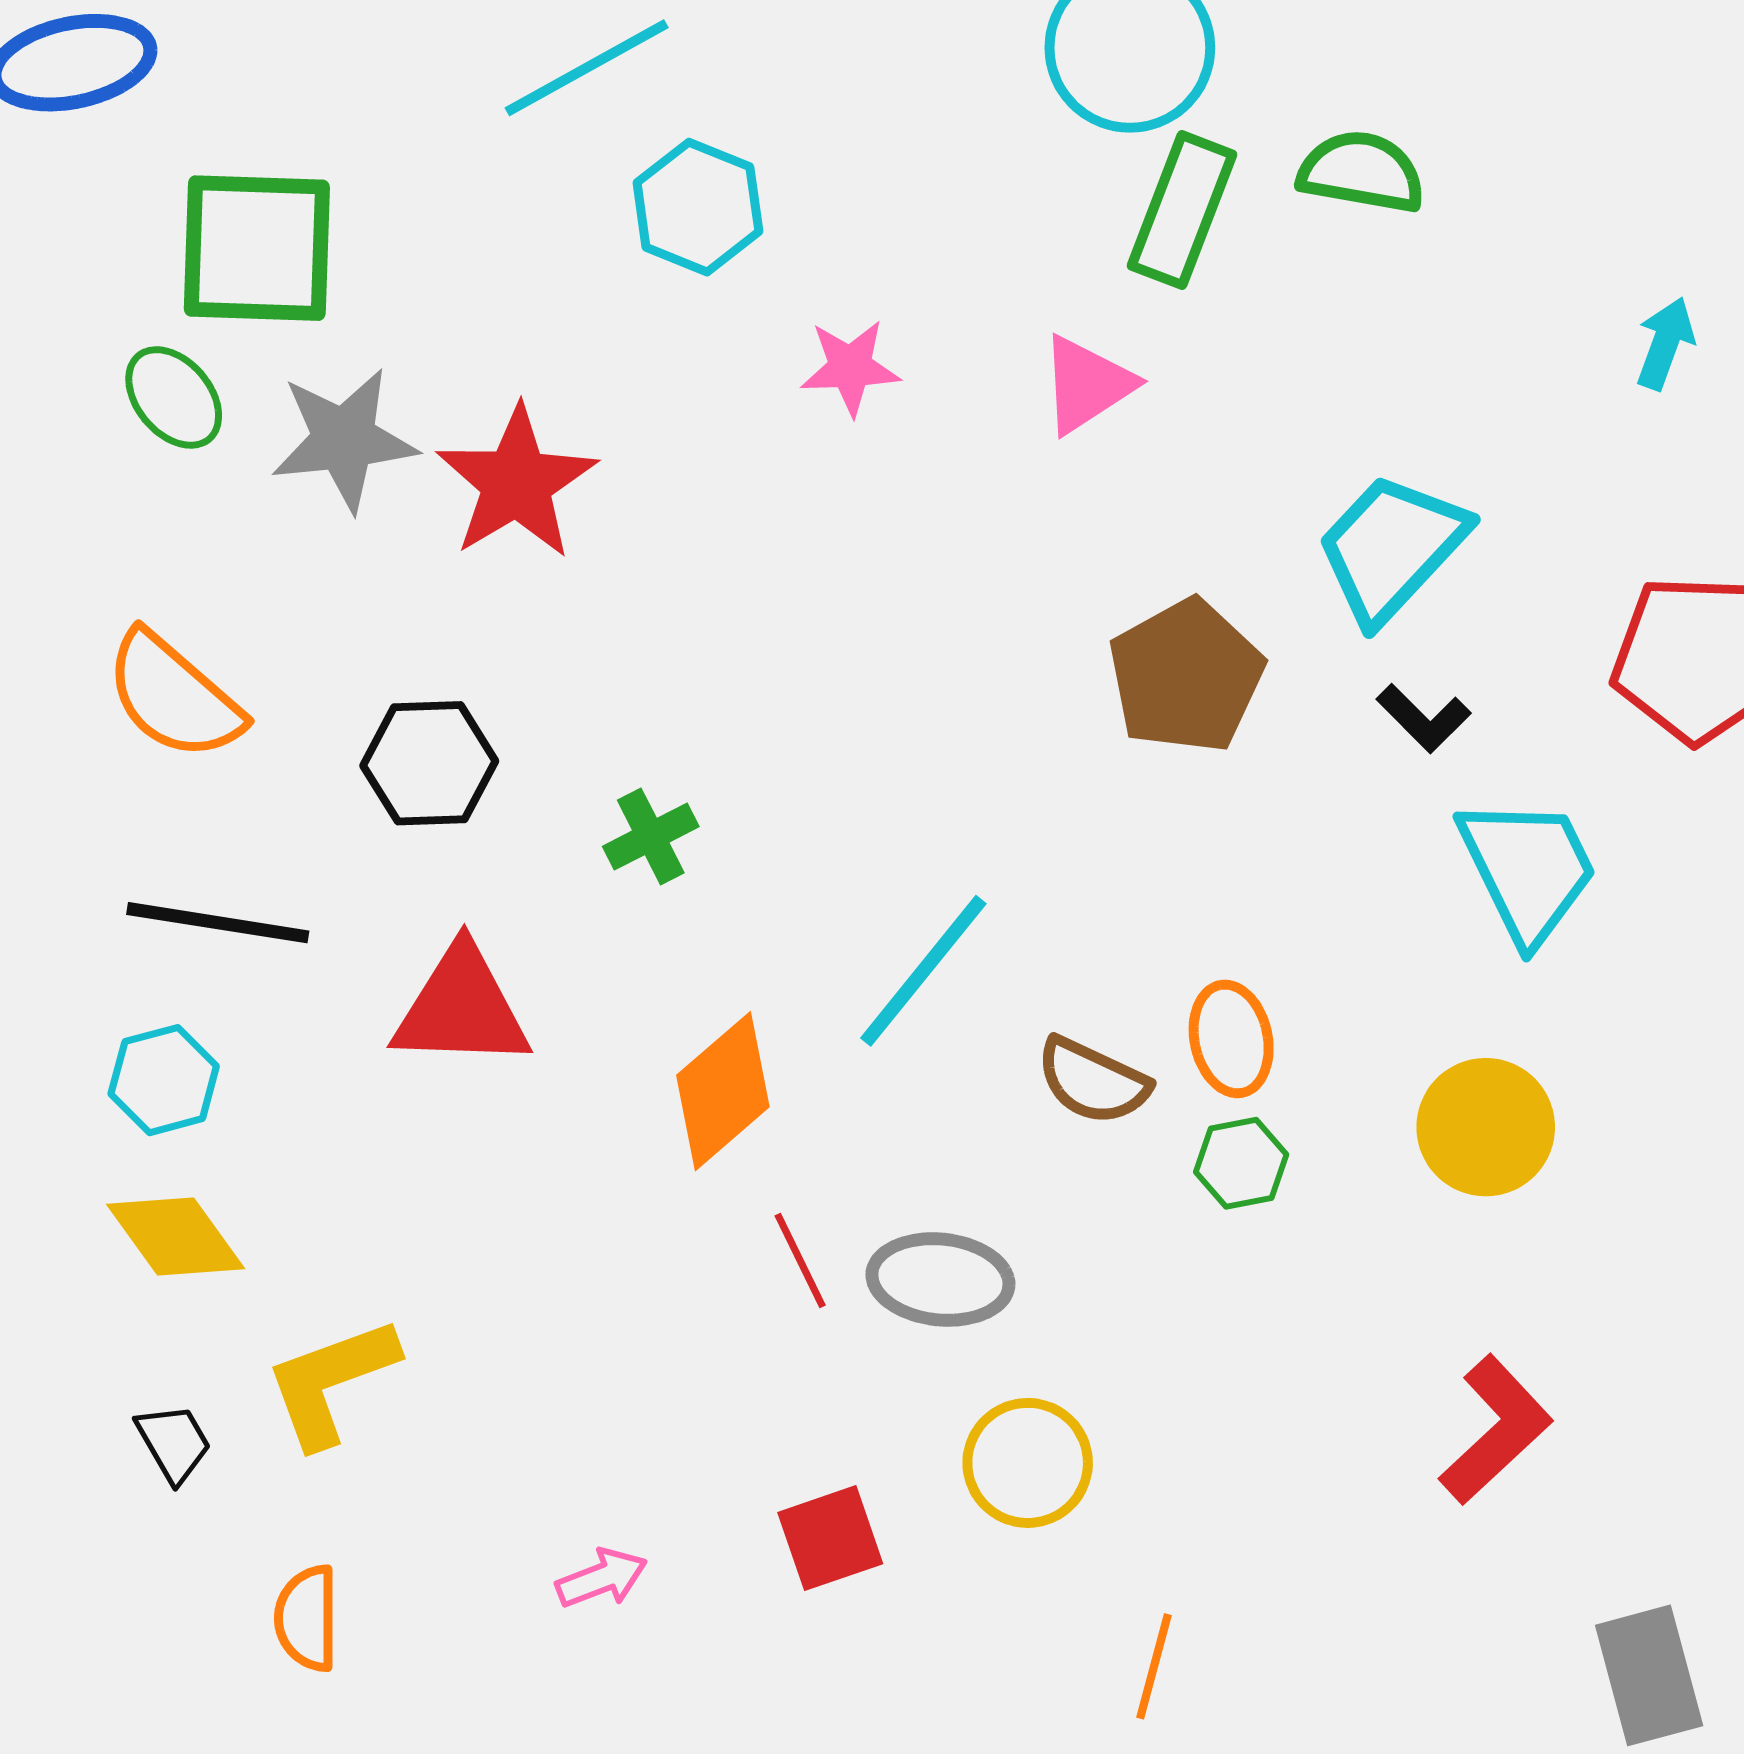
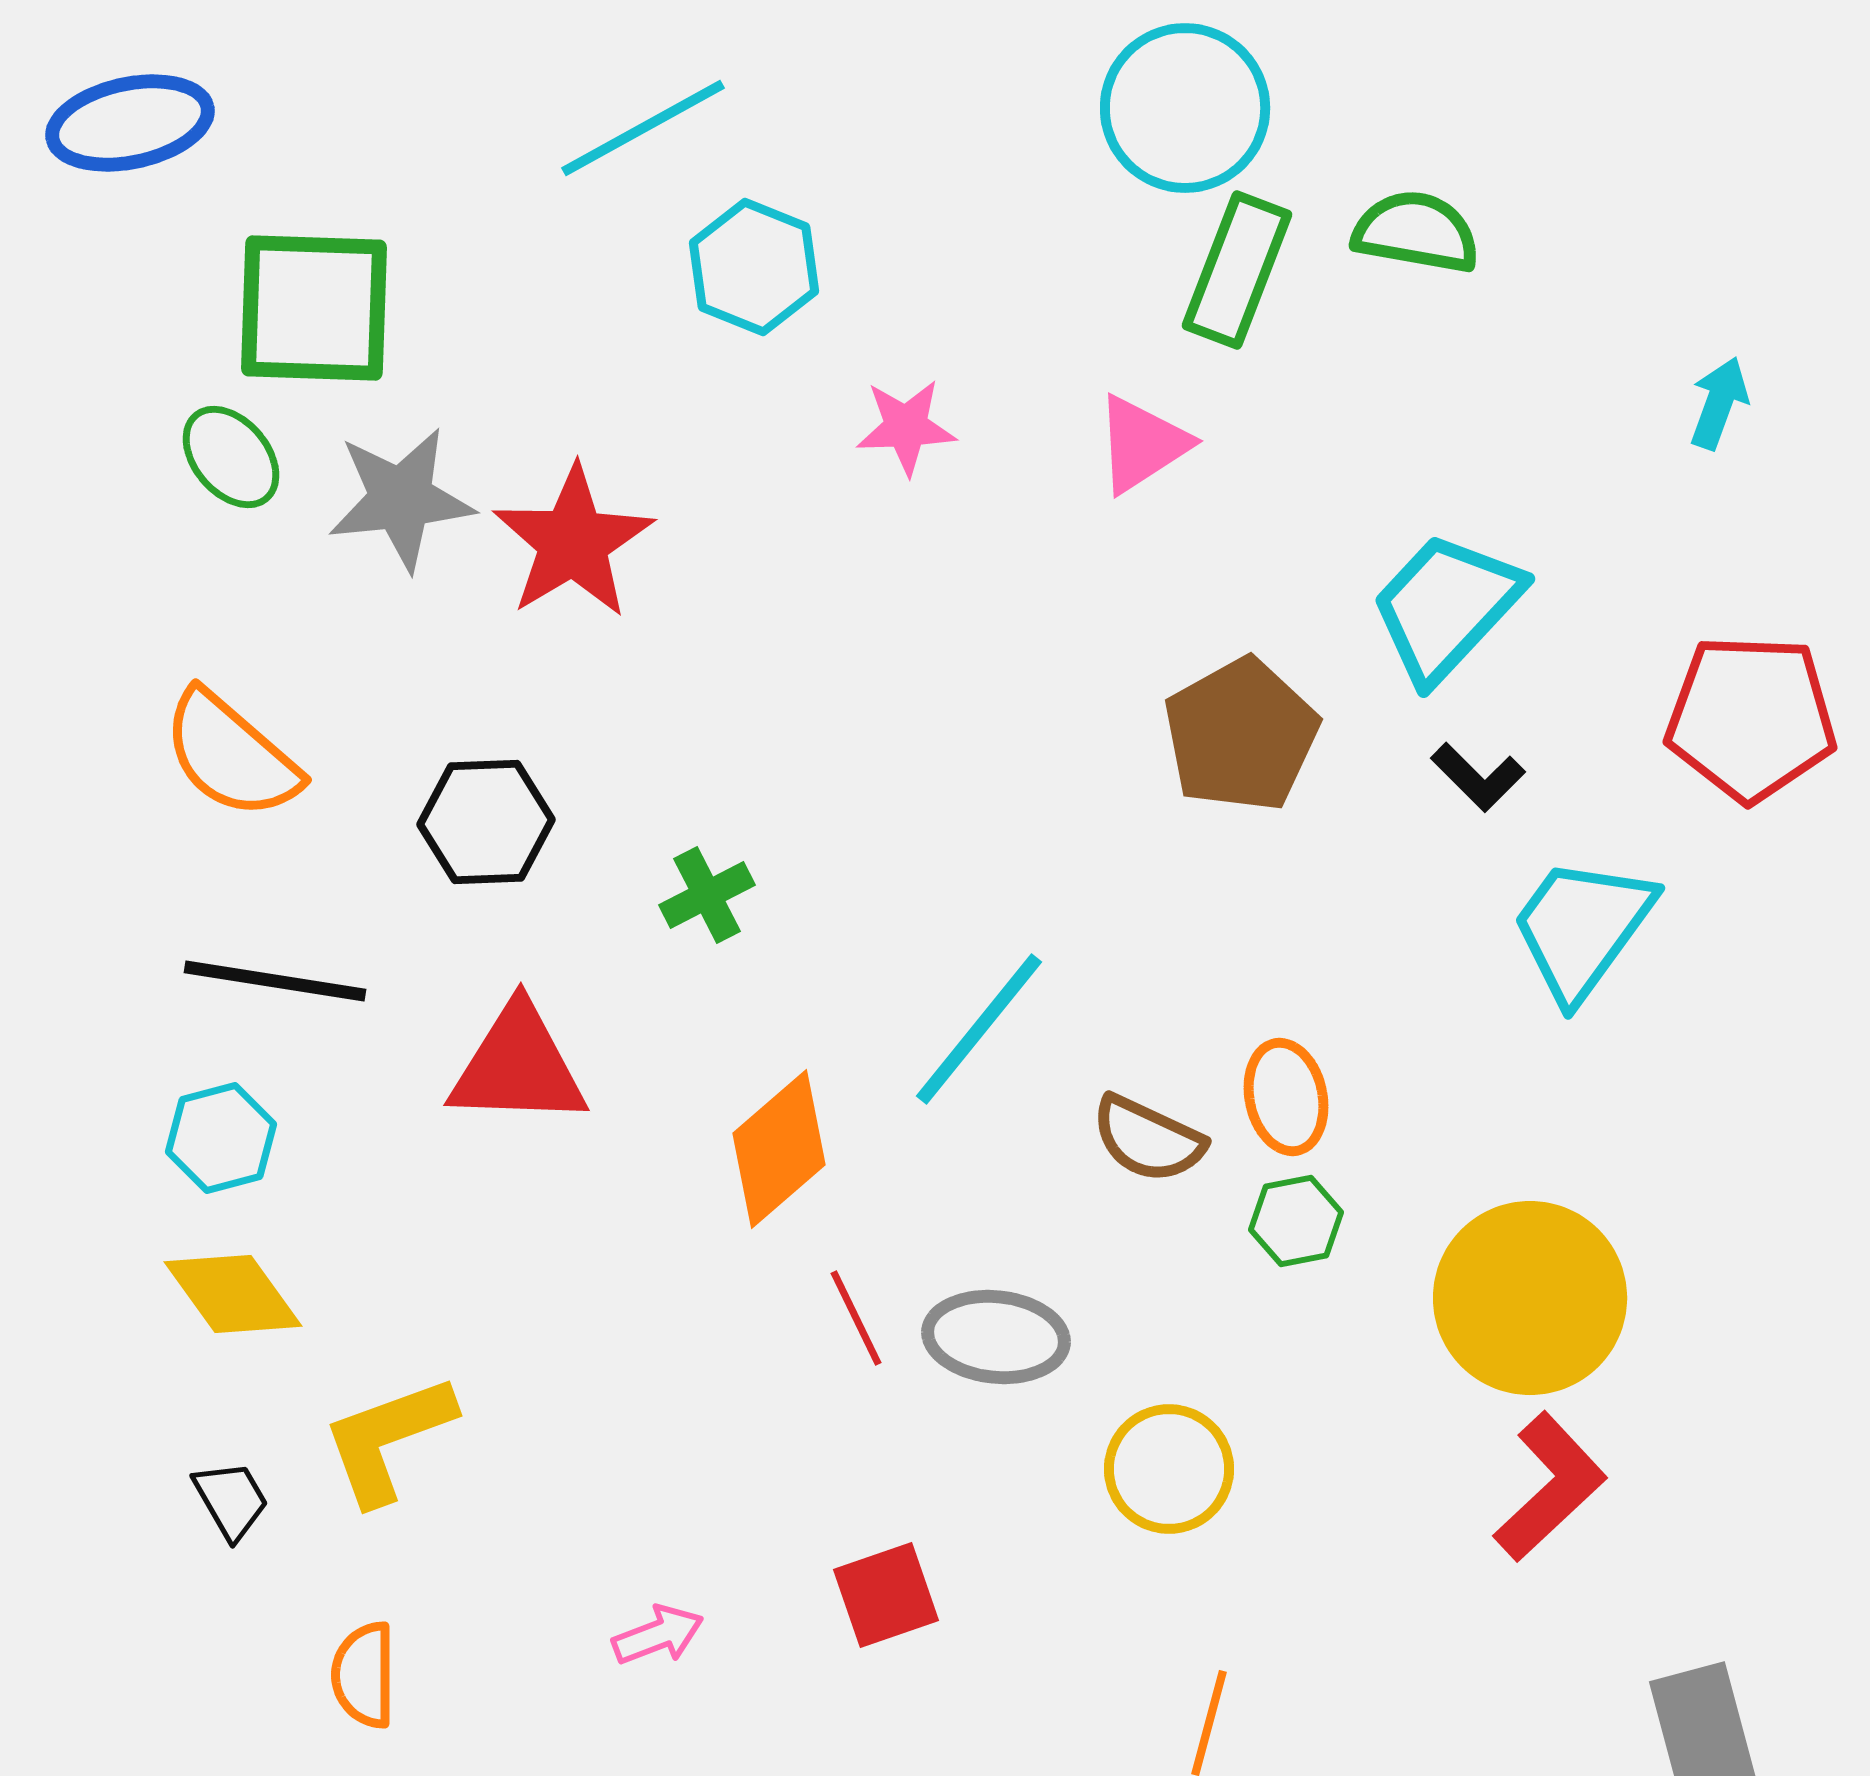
cyan trapezoid: (1528, 870) -> (1582, 928), turned -118
yellow circle: (1486, 1127) -> (1530, 1298), moved, size x1.4
yellow circle: (1028, 1463) -> (1169, 1469), moved

